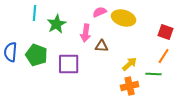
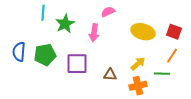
yellow ellipse: (124, 18) -> (143, 32), moved
brown triangle: (102, 46) -> (110, 75), moved
green pentagon: (37, 55) -> (45, 55), turned -30

